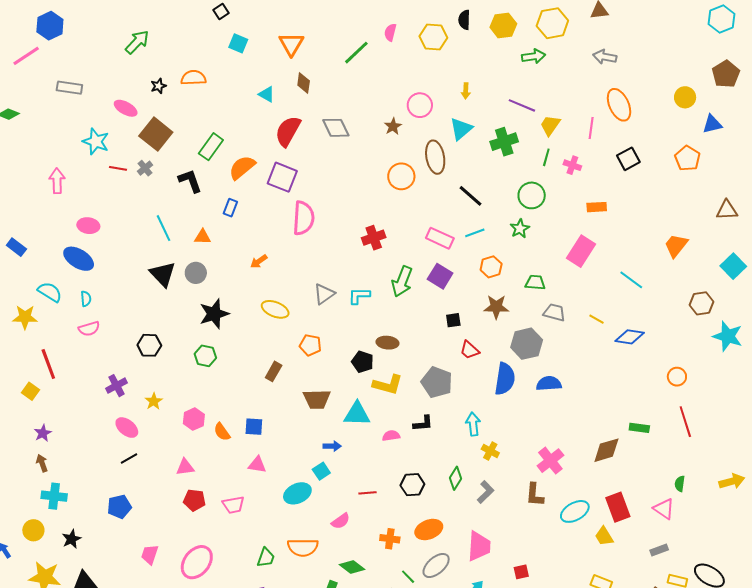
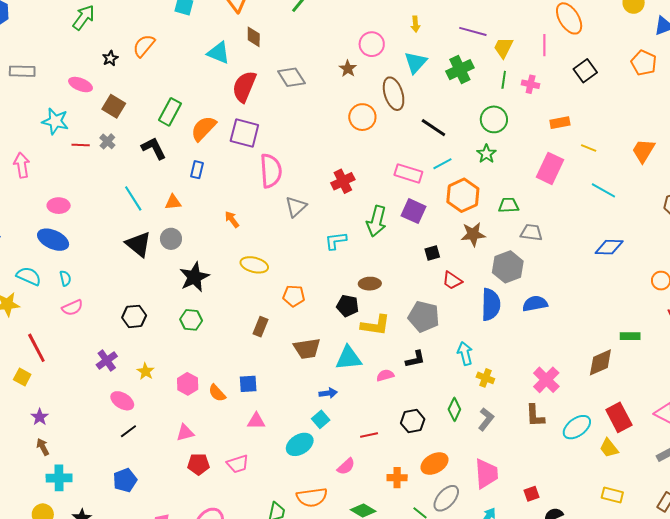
orange semicircle: (193, 78) -> (144, 46), turned -40
cyan triangle: (267, 94) -> (218, 53), size x1.4
brown square: (156, 134) -> (114, 106), size x0.7
orange arrow: (259, 261) -> (232, 219), turned 96
orange hexagon: (491, 267) -> (463, 195), size x1.5
gray triangle: (324, 294) -> (296, 207), moved
yellow line: (596, 319) -> (589, 148), moved

